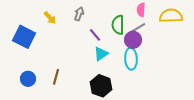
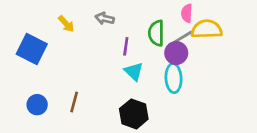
gray arrow: (79, 14) -> (105, 19), turned -96
yellow semicircle: (171, 16) -> (207, 29), moved
purple line: (95, 35) -> (126, 46), turned 48
cyan triangle: (101, 54) -> (134, 72), turned -42

